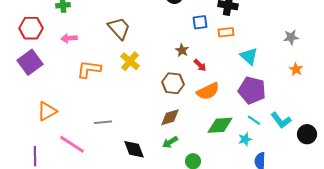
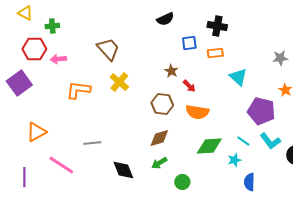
red hexagon: (31, 28) -> (34, 49), moved
purple pentagon: (252, 90) -> (261, 111), moved
orange semicircle: (208, 91) -> (197, 112), turned 35

